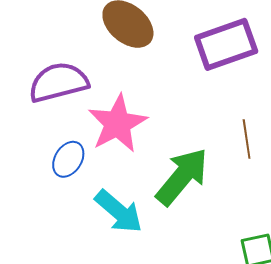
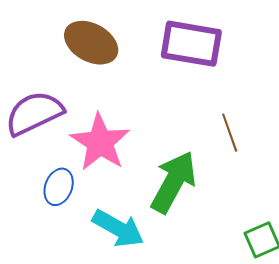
purple rectangle: (226, 44) -> (191, 44), turned 40

